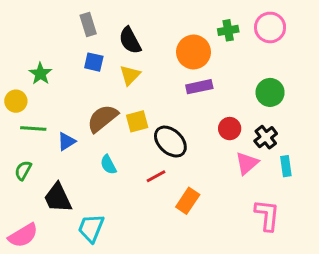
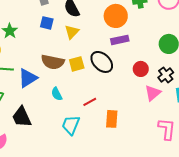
brown semicircle: (103, 118) -> (53, 62), turned -130
blue triangle: (66, 142) -> (28, 78), size x1.5
black ellipse: (170, 142) -> (102, 62), moved
orange rectangle: (188, 201) -> (112, 119), turned -30
cyan trapezoid: (91, 228) -> (71, 125), moved

